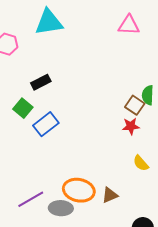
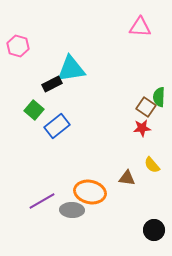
cyan triangle: (49, 22) -> (71, 69), moved
brown triangle: (110, 195) -> (127, 178), moved, turned 30

